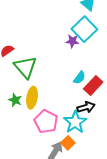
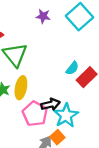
purple star: (72, 41) -> (43, 16), moved
black arrow: (86, 107) -> (51, 104), moved

